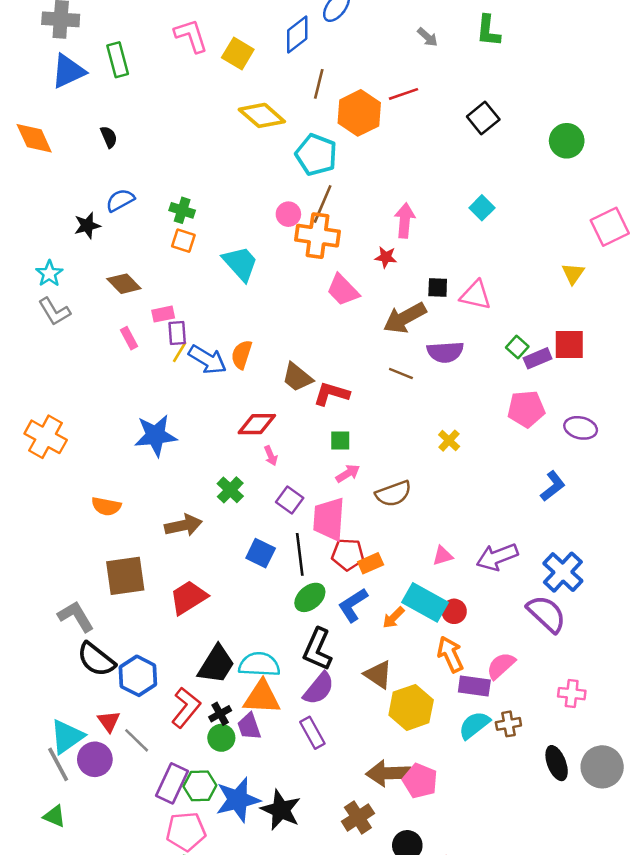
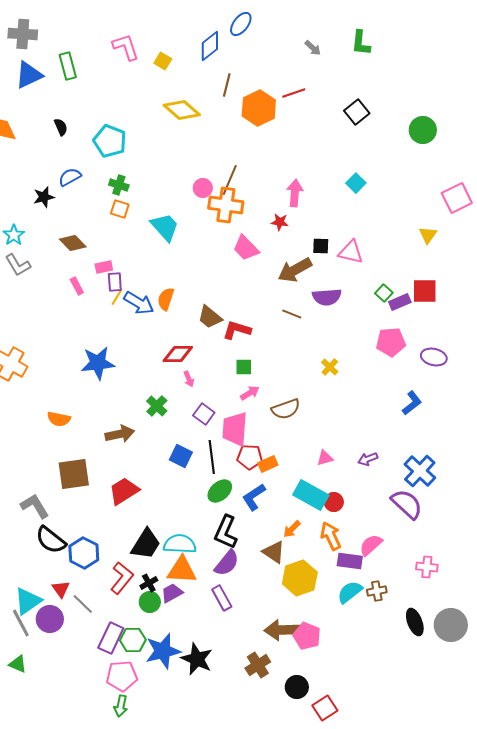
yellow square: (238, 53) -> (163, 61), size x0.7
cyan pentagon: (316, 155) -> (110, 141), moved
purple arrow: (497, 557) -> (368, 459), size x0.6
orange arrow: (393, 618) -> (292, 529), moved
purple trapezoid: (249, 726) -> (172, 593), turned 80

